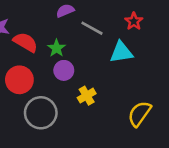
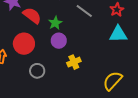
cyan triangle: (121, 52) -> (118, 34), moved
gray circle: (41, 113) -> (37, 71), size x0.6

